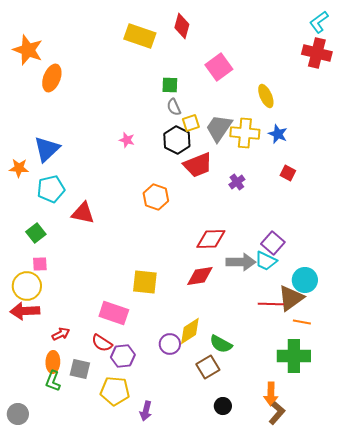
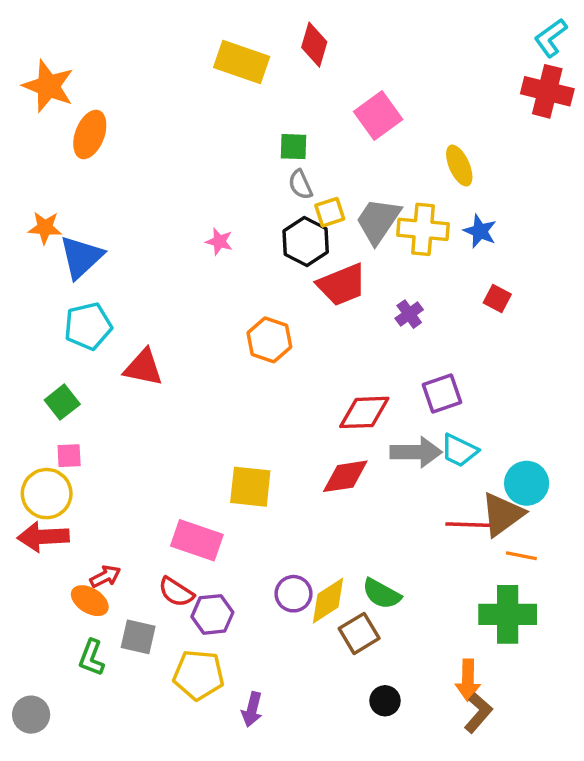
orange star: (19, 168) -> (45, 228), moved
purple square: (273, 243) -> (442, 393), moved, turned 30
yellow diamond: (190, 331) -> (328, 601), moved
orange ellipse: (53, 362) -> (90, 601), moved, turned -60

